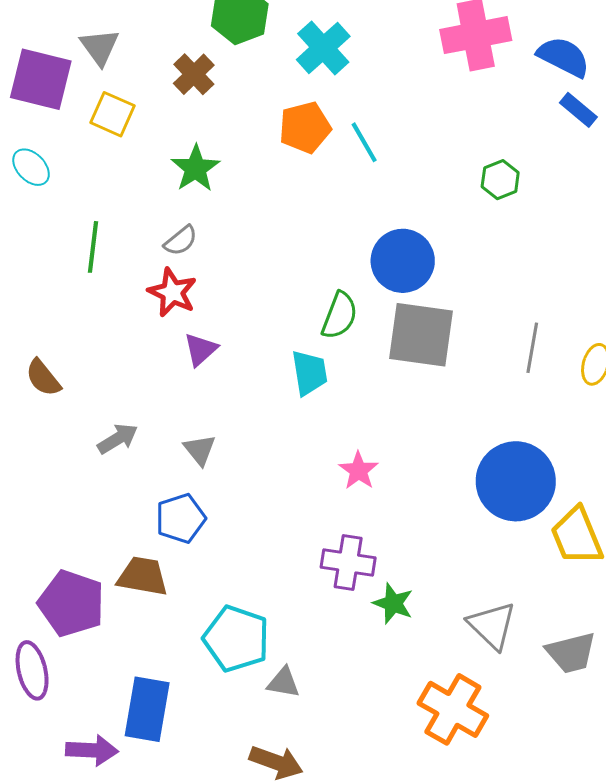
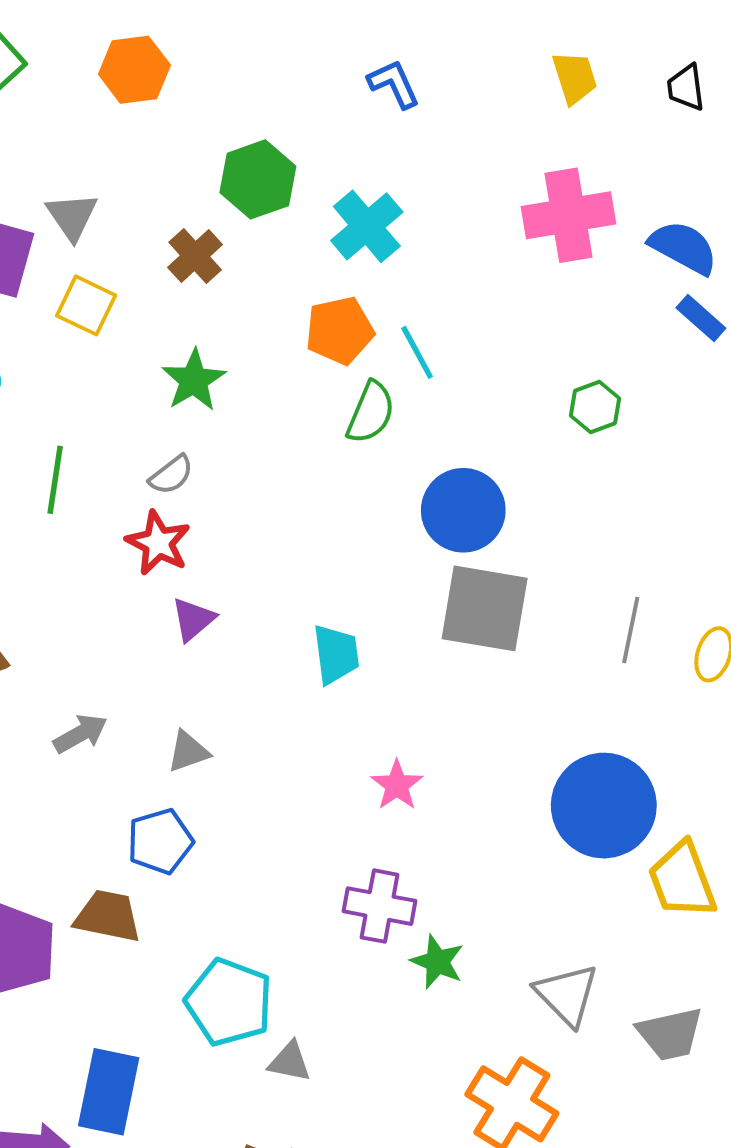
green semicircle: (339, 315) -> (371, 412), moved
gray triangle: (200, 450) -> (188, 752), turned 48

